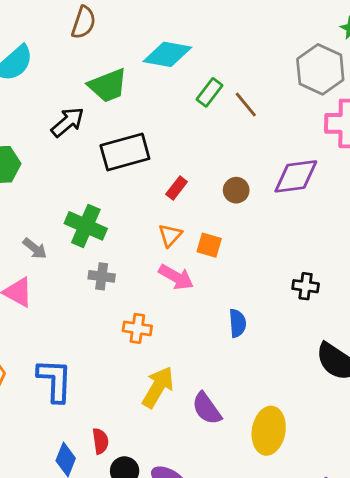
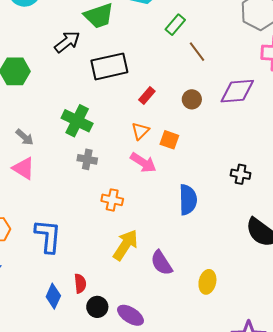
brown line: (246, 105) -> (197, 52), moved
gray arrow: (35, 248) -> (25, 137), moved
blue semicircle: (237, 323) -> (188, 200), size x1.4
yellow ellipse: (269, 431) -> (207, 282), size x0.7

